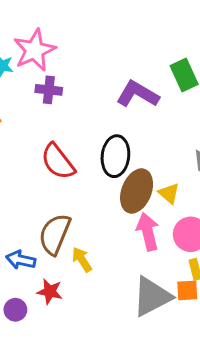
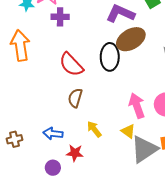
brown ellipse: (137, 191) -> (131, 39), moved, turned 44
yellow triangle: (169, 193) -> (128, 131), moved
brown semicircle: (55, 234) -> (75, 98), moved, size x0.7

